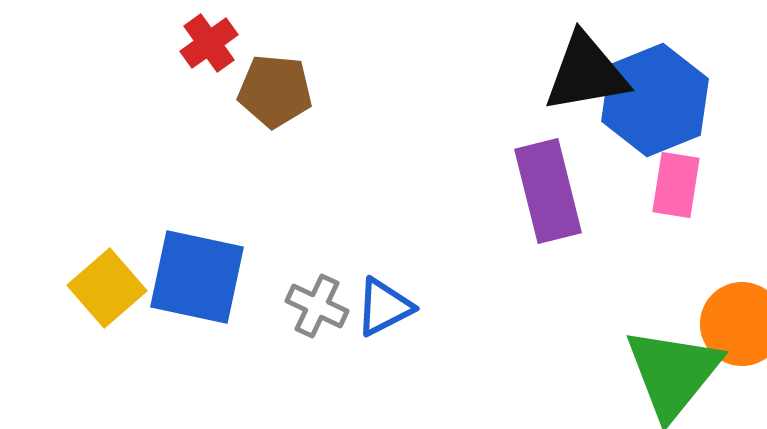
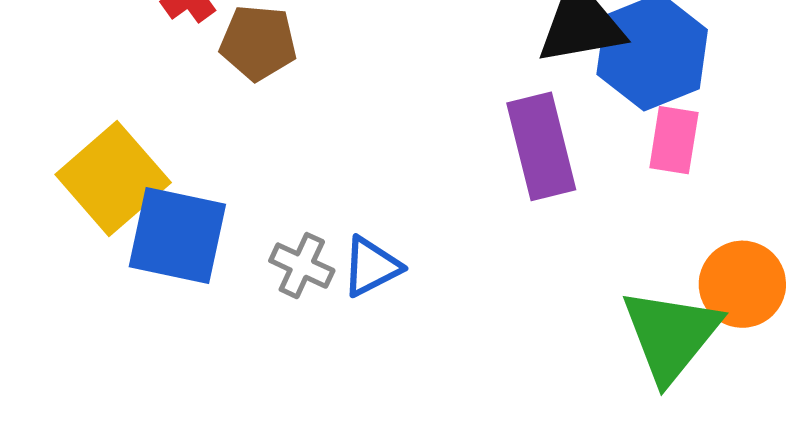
yellow square: (107, 288) -> (113, 178), moved, size x1.4

